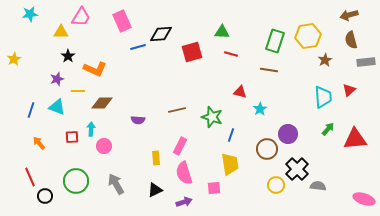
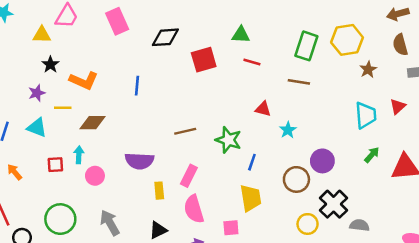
blue line: (138, 47) -> (137, 86), moved, turned -70
purple semicircle: (138, 120) -> (139, 161), moved, size x1.6

